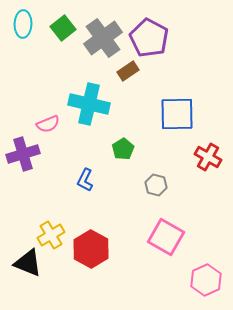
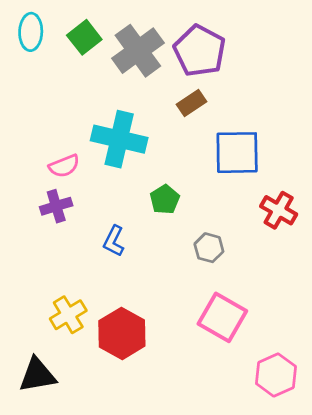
brown rectangle: (128, 71) -> (192, 103), moved
purple cross: (23, 154) -> (56, 206), moved, size x0.7
black triangle: (28, 263) -> (37, 375), moved, turned -32

